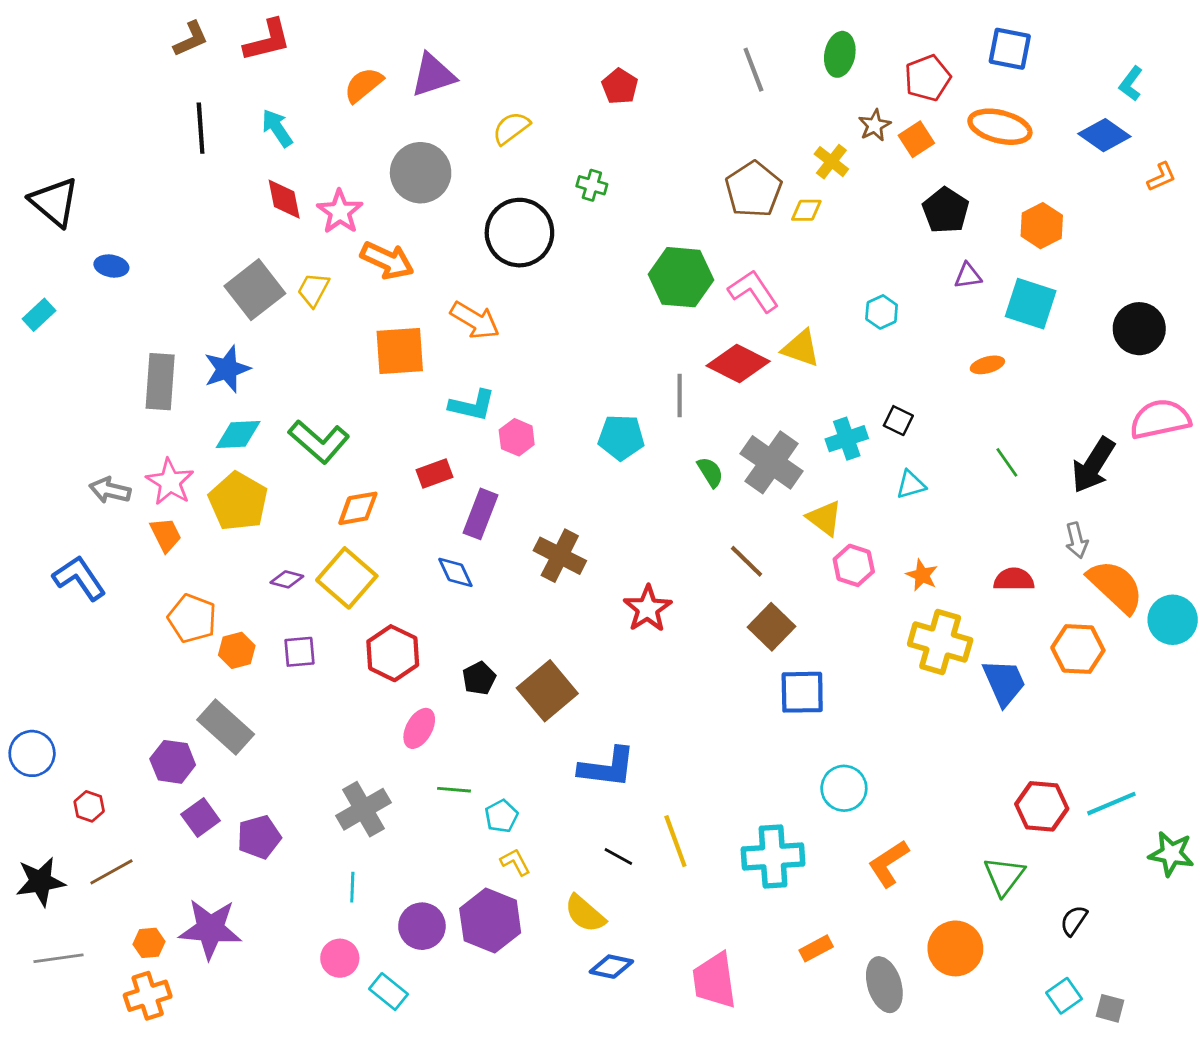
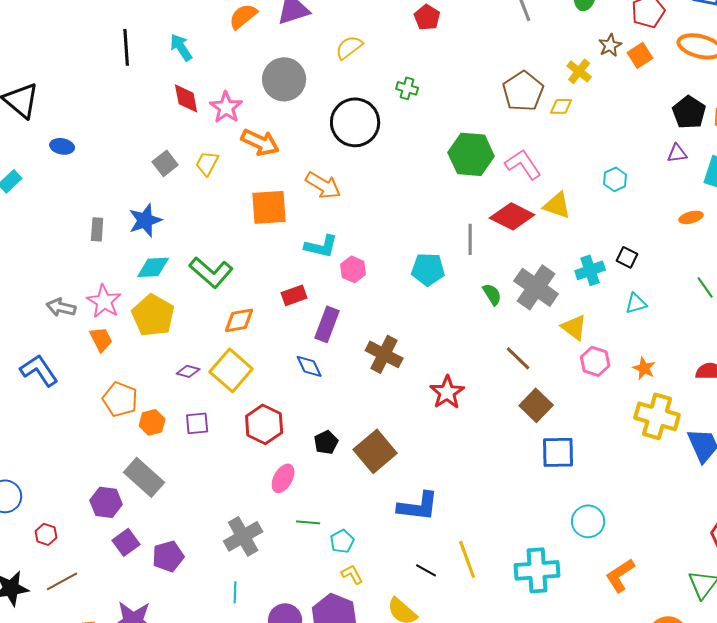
black pentagon: (946, 210) -> (689, 112), moved
gray square: (255, 290) -> (165, 163), size x0.6
gray rectangle: (160, 382) -> (97, 229), size x0.6

